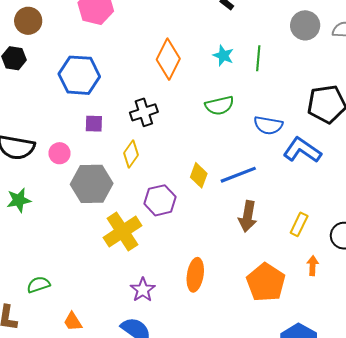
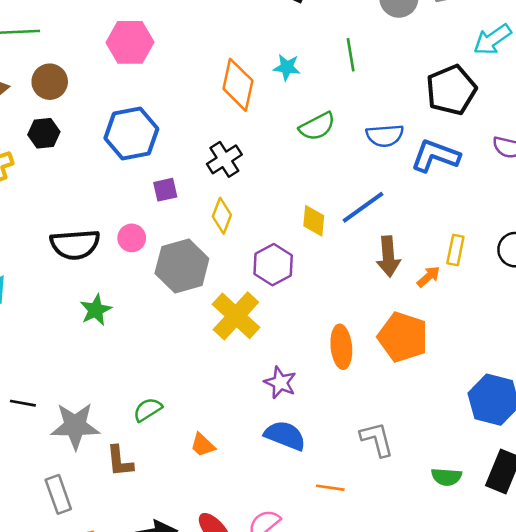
cyan star: (223, 56) -> (287, 67), moved
orange arrow: (313, 266) -> (428, 277), moved, turned 60
orange pentagon: (266, 282) -> (403, 337), moved

